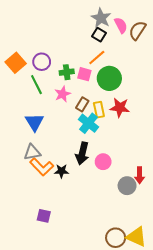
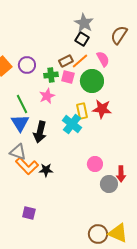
pink semicircle: (121, 25) -> (103, 59), moved
green line: (36, 85) -> (22, 104), moved
brown rectangle: (82, 104) -> (66, 61), moved, turned 32
gray triangle: (32, 152) -> (18, 152), turned 30
black arrow: (82, 153) -> (40, 132), moved
pink circle: (103, 162) -> (95, 164), moved

